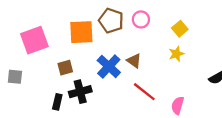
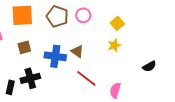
orange square: (81, 32) -> (22, 15), moved
blue cross: (109, 66) -> (55, 56), turned -35
brown square: (65, 68) -> (24, 47), moved

